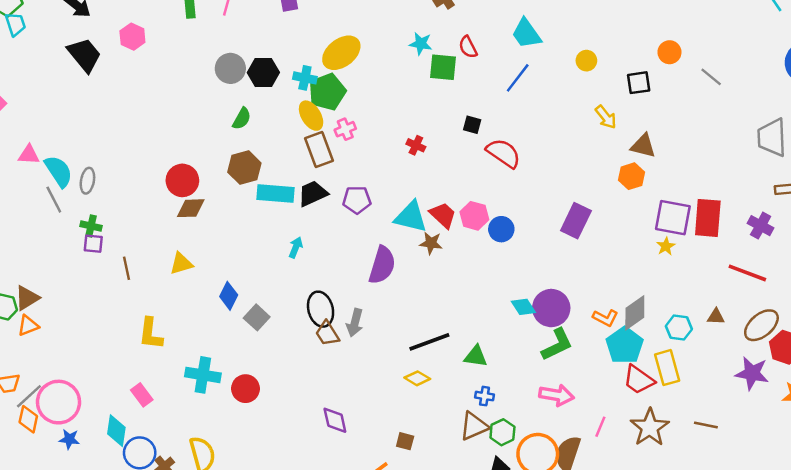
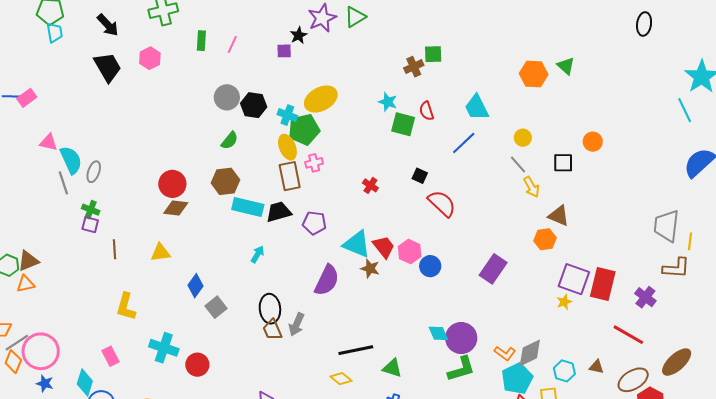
gray line: (711, 77) -> (518, 165), moved

